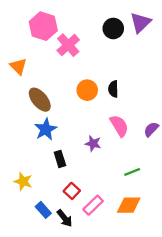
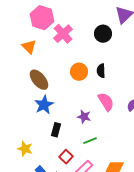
black circle: (113, 28) -> (103, 34), moved
orange triangle: (18, 66) -> (29, 47), moved
black rectangle: (60, 159) -> (56, 130), turned 32
green line: (132, 172) -> (90, 141), moved

